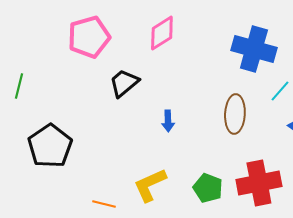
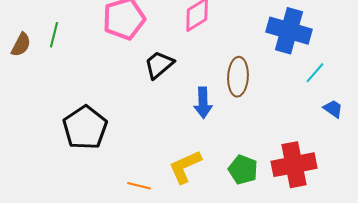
green line: (19, 86) -> (54, 35), moved
brown ellipse: (235, 114) -> (238, 77), moved
blue arrow: (168, 121) -> (203, 103), size x1.4

